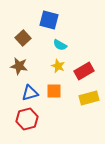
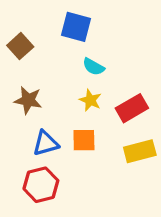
brown square: (23, 38) -> (20, 46), moved

